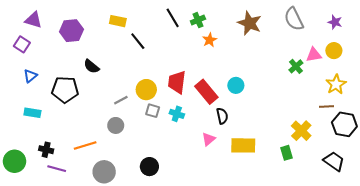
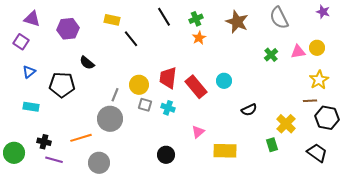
green cross: (198, 20) -> (196, 19), moved
purple star: (335, 22) -> (323, 12), moved
green cross: (296, 66) -> (271, 55), moved
gray line: (121, 100) -> (115, 95), turned -40
black semicircle: (222, 116) -> (249, 110), moved, turned 77
gray circle: (116, 125) -> (110, 119), size x1.6
yellow rectangle: (243, 145) -> (225, 151), moved
black circle: (149, 167) -> (166, 155), moved

